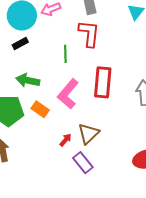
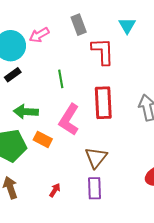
red L-shape: (89, 34) -> (103, 51), moved
red arrow: (66, 140) -> (55, 190), moved
purple rectangle: (83, 163) -> (94, 188), turned 45

